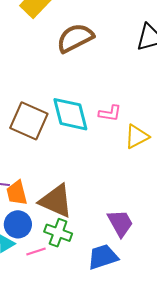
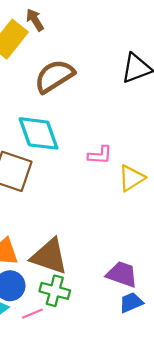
cyan diamond: (70, 114) -> (39, 133), moved
purple trapezoid: (120, 223) -> (122, 274), turned -36
blue trapezoid: (103, 257) -> (131, 302), moved, size x0.7

